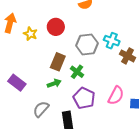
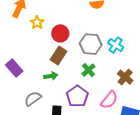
red circle: (56, 27) -> (60, 33), moved
brown cross: (128, 56) -> (125, 77), moved
green cross: (77, 72) -> (88, 70), moved

